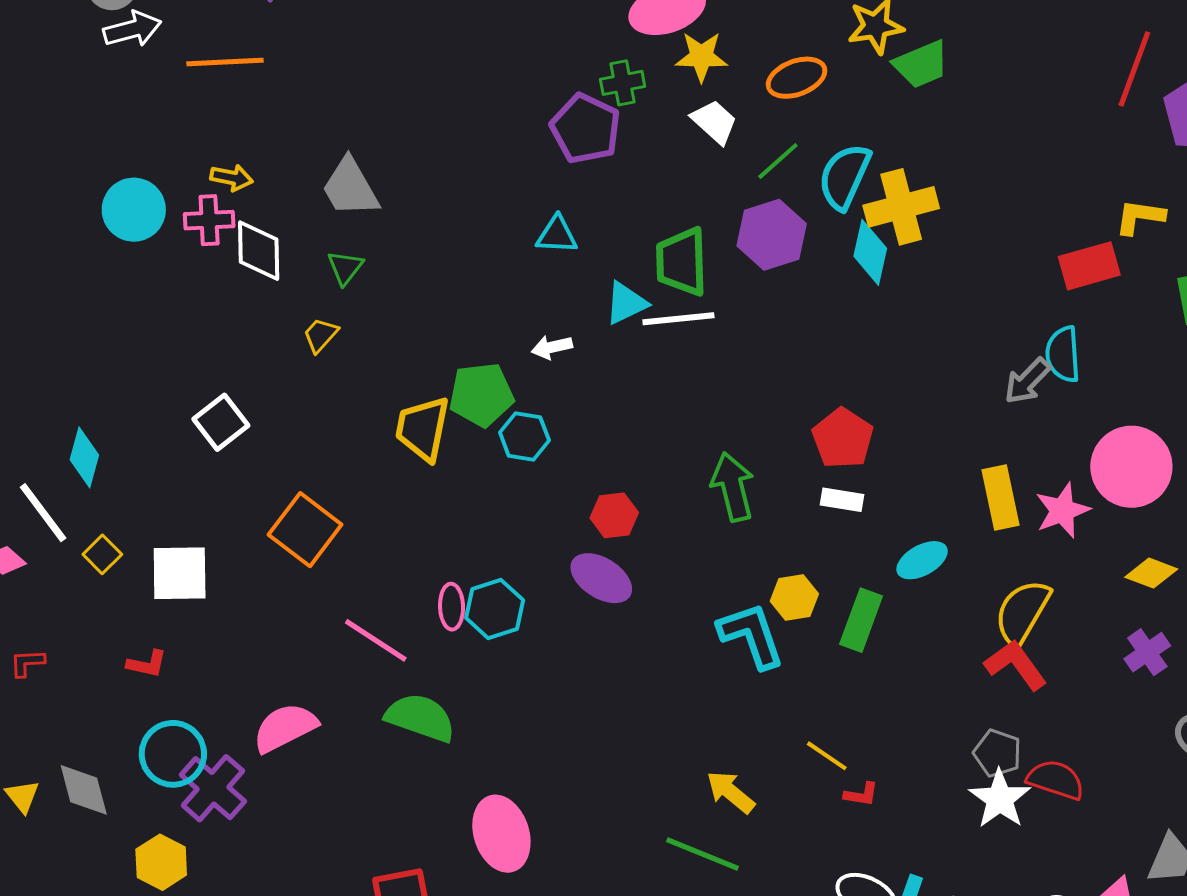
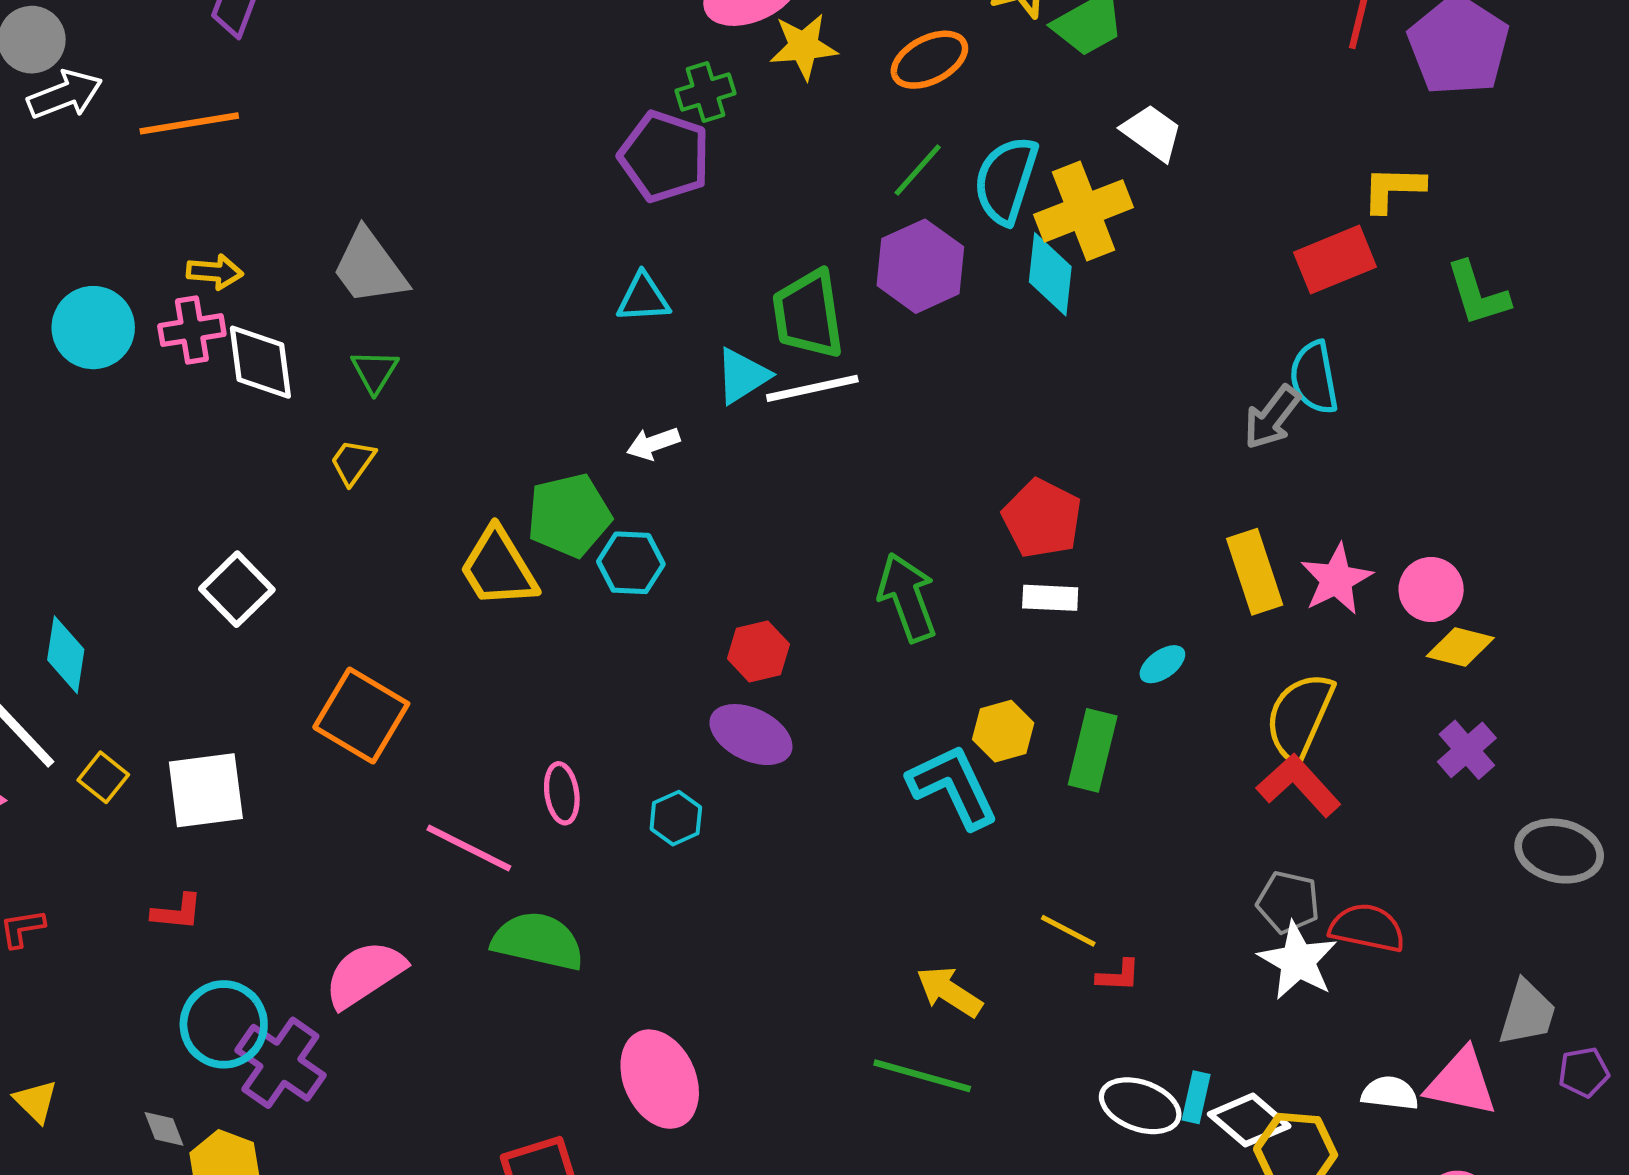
white trapezoid: (714, 122) -> (1152, 133), moved
yellow trapezoid: (423, 429) -> (498, 568), turned -36
pink circle: (1131, 467) -> (1431, 589), moved, size x0.6
cyan ellipse: (922, 560) -> (1162, 664), size x0.7
cyan hexagon: (495, 609) -> (676, 818), moved, size x0.7
gray diamond: (84, 790) -> (164, 1129), moved, size x0.6

